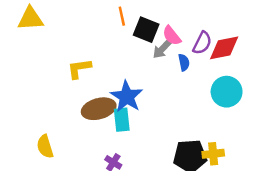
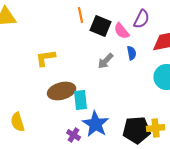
purple semicircle: (202, 43) -> (142, 19), moved
gray arrow: (162, 49) -> (106, 61), moved
blue star: (127, 97) -> (96, 124), moved

